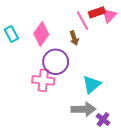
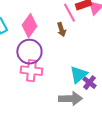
purple circle: (56, 62) -> (29, 52), moved
purple cross: (103, 119) -> (89, 83), moved

